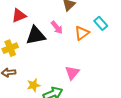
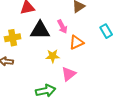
orange triangle: (82, 33) -> (76, 42), moved
yellow star: (34, 85) -> (53, 56), moved

